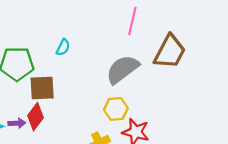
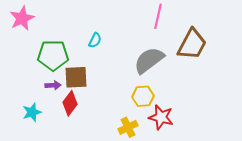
purple arrow: (17, 123) -> (53, 85), moved

